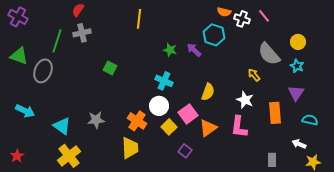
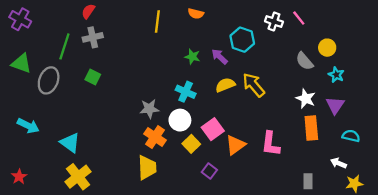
orange semicircle: (224, 12) -> (196, 14), moved
yellow circle: (298, 42) -> (327, 48), moved
gray semicircle: (269, 54) -> (305, 61), size x0.7
green square: (110, 68) -> (93, 77), moved
yellow arrow: (254, 75) -> (254, 85), moved, size x1.6
yellow semicircle: (208, 92) -> (225, 85), moved, turned -132
white star: (245, 100) -> (306, 99), moved
gray star: (96, 120) -> (149, 109), moved

